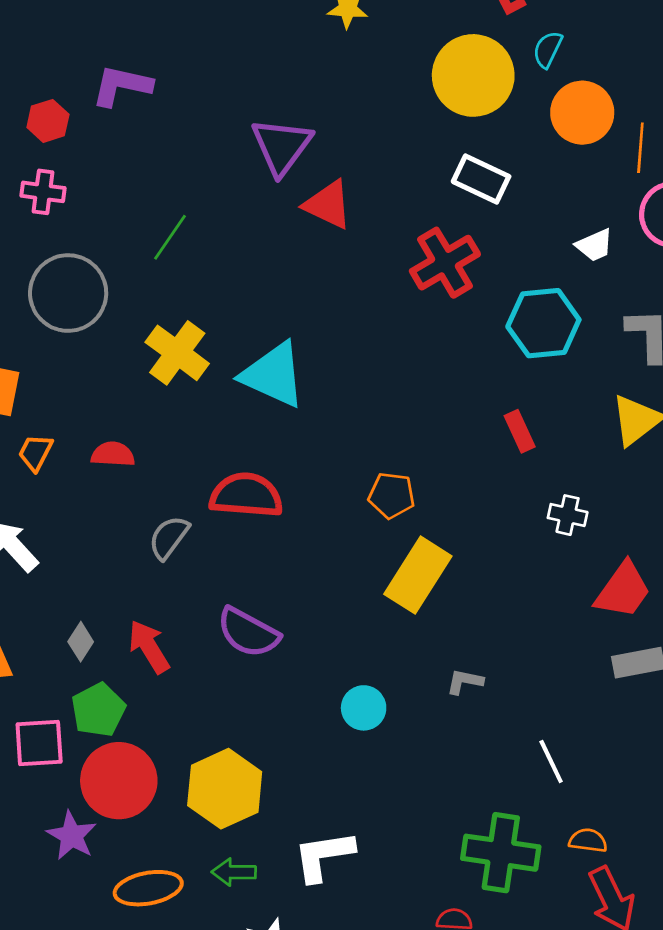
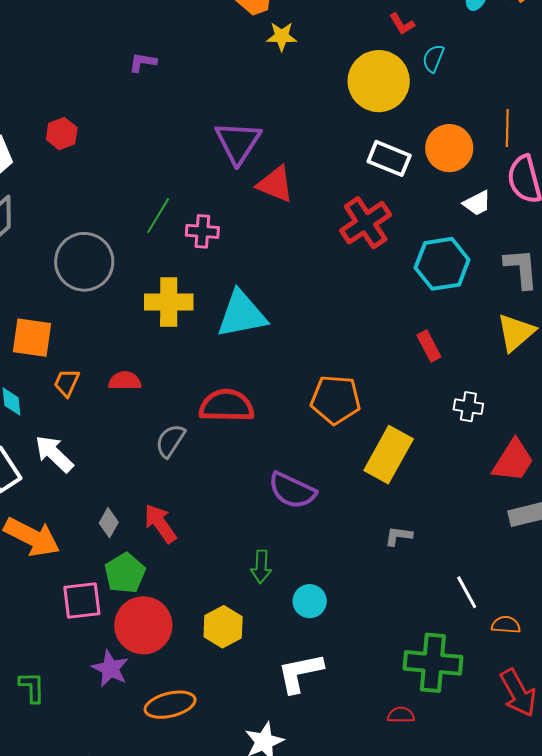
purple L-shape: (122, 86) -> (143, 62), moved, size x0.6
orange circle: (582, 113) -> (449, 148), moved
pink cross: (43, 192) -> (202, 231), moved
yellow cross: (177, 353) -> (169, 302), turned -33
cyan triangle: (273, 375) -> (242, 314), turned -32
orange pentagon: (392, 495) -> (336, 400), size x1.4
yellow rectangle: (418, 575) -> (389, 455), moved
purple semicircle: (248, 632) -> (292, 490), moved
cyan circle: (364, 708) -> (310, 601), moved
yellow hexagon: (225, 789) -> (223, 627), size x0.7
orange semicircle: (588, 840) -> (506, 625), moved
green arrow: (234, 872) -> (261, 567), moved, turned -84

